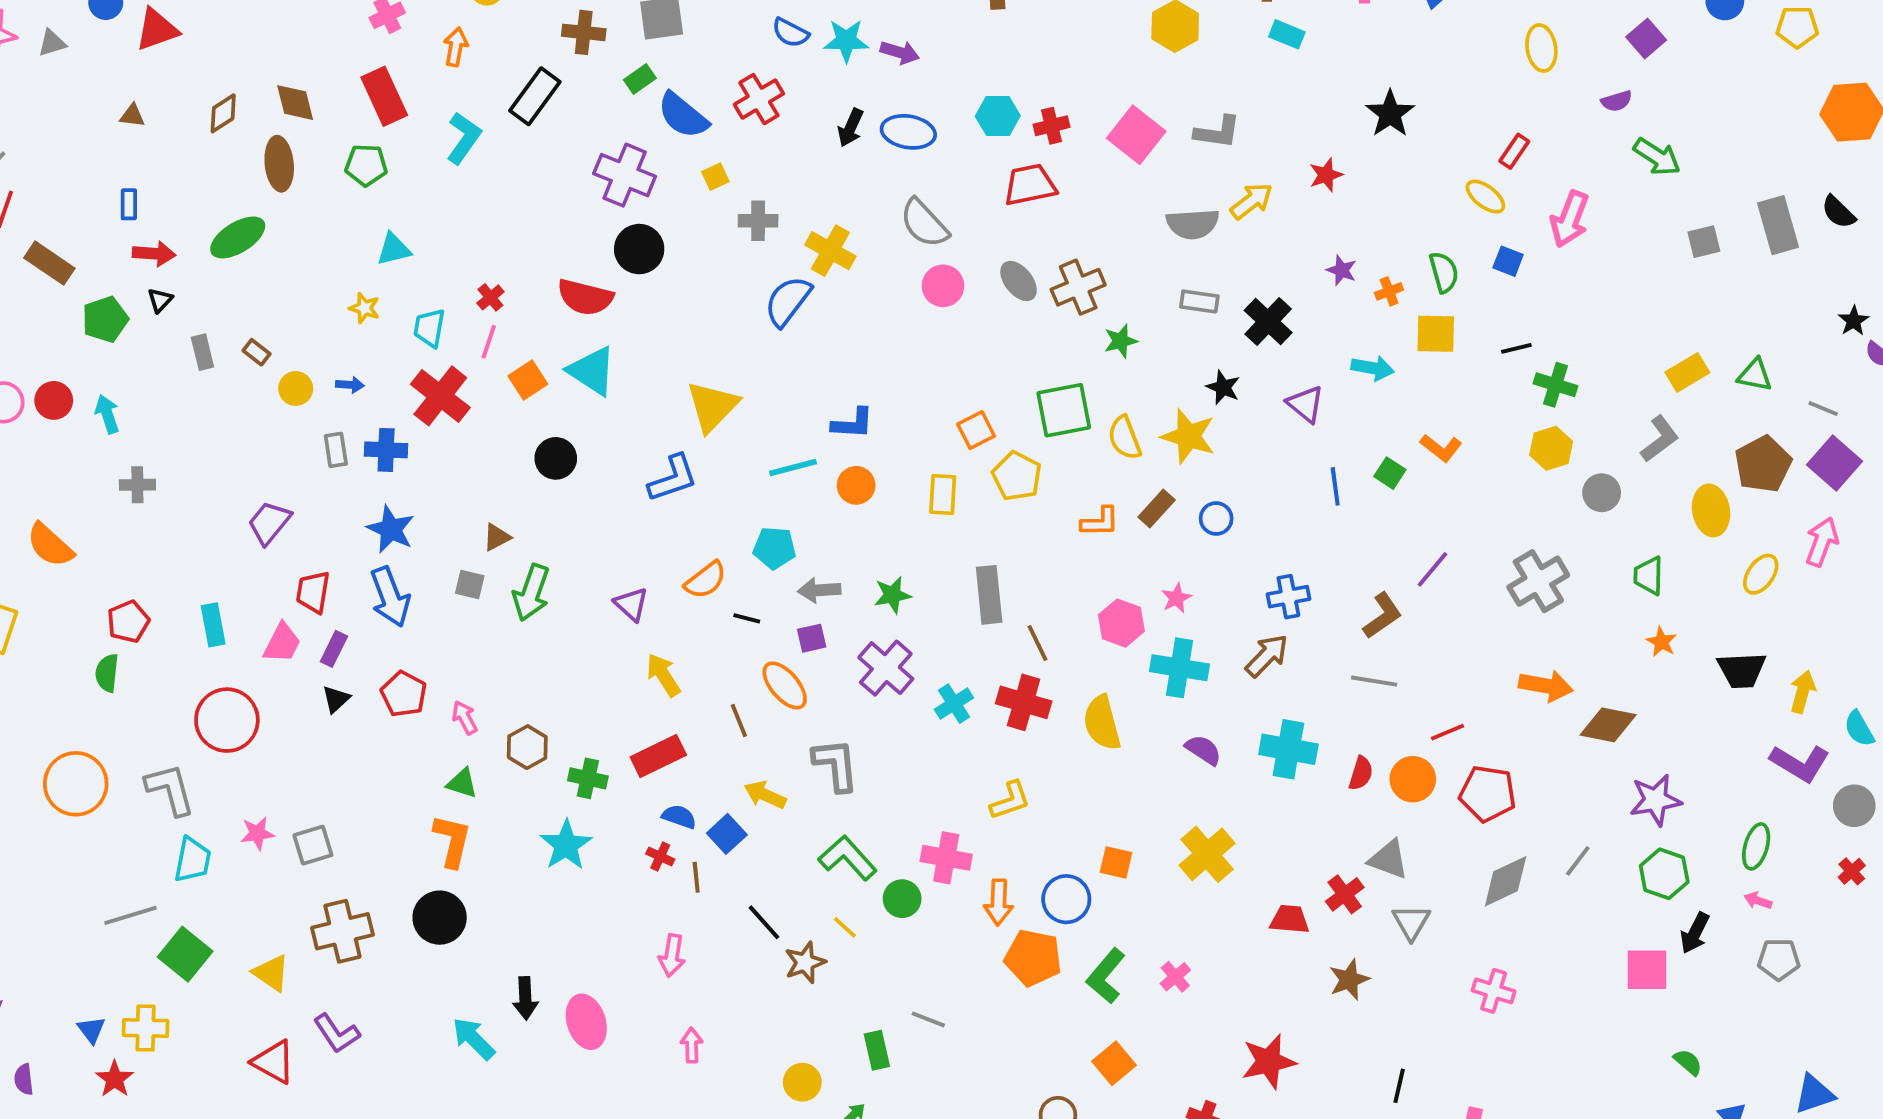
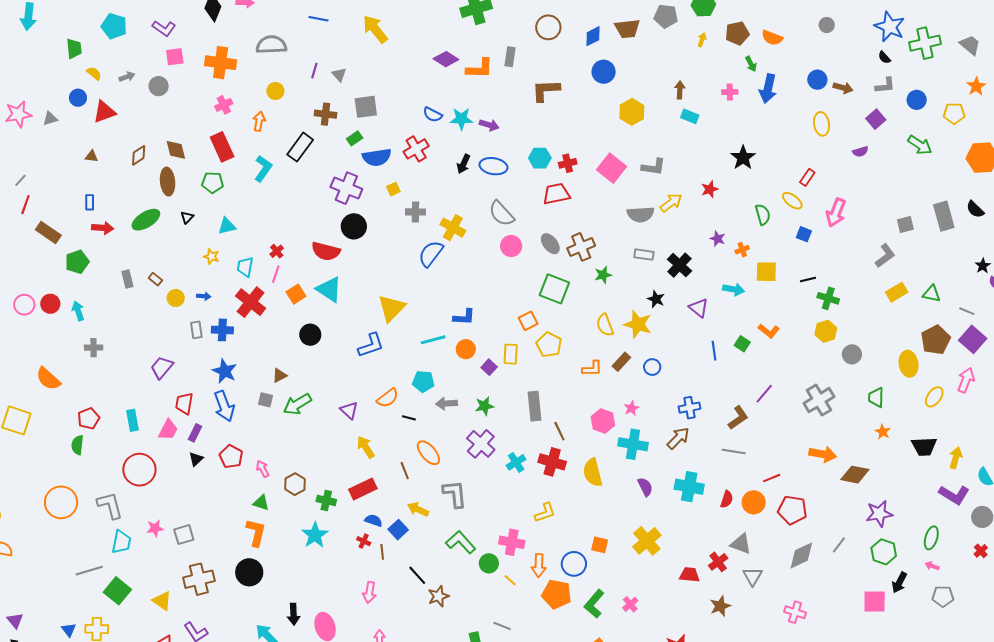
blue semicircle: (683, 115) -> (377, 157), turned -48
green arrow: (1657, 157) -> (920, 145), moved
green semicircle: (1444, 272) -> (763, 215), moved
black triangle: (160, 300) -> (187, 217), moved
green square: (1064, 410) -> (554, 289), moved, turned 32
gray L-shape: (1660, 439) -> (885, 256), moved
green arrow: (531, 593) -> (297, 404), turned 40
purple square: (812, 638) -> (489, 367), moved, turned -35
purple semicircle: (1203, 750) -> (645, 487), turned 30
yellow line: (845, 927) -> (510, 580), moved

